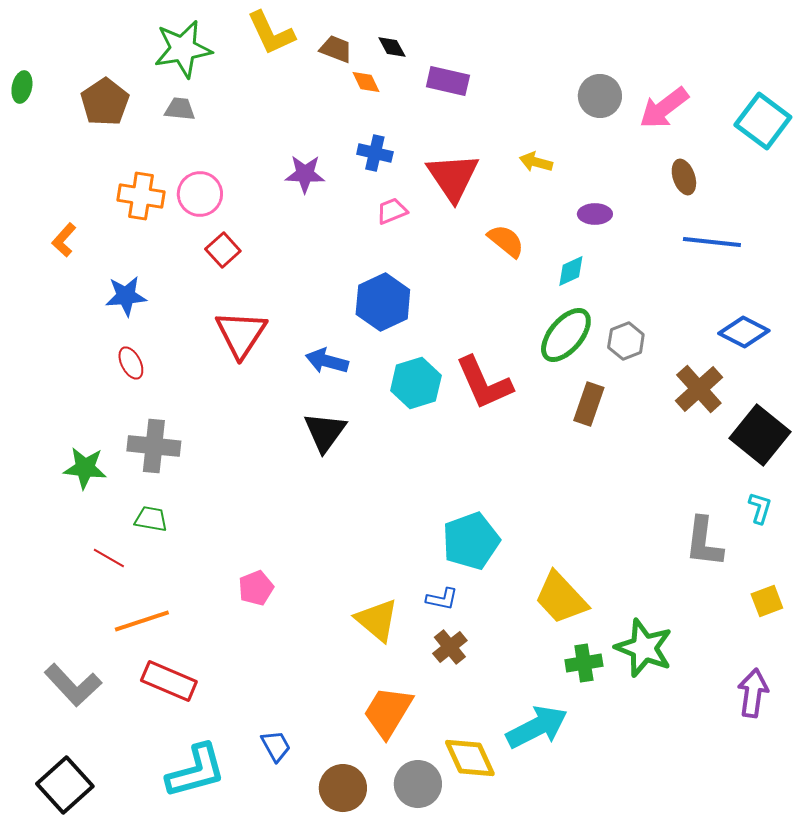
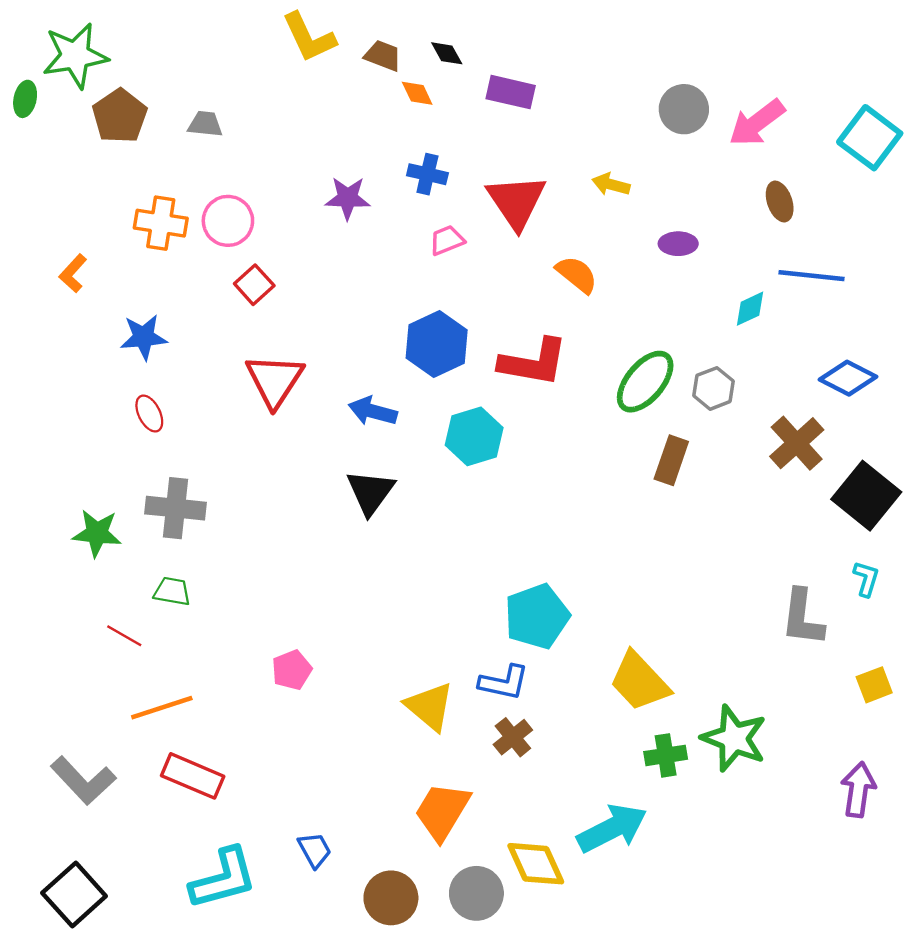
green star: (183, 49) -> (75, 56), moved
cyan diamond: (571, 271) -> (750, 309), moved
red L-shape: (484, 383) -> (533, 362), moved, turned -56
blue L-shape: (442, 599) -> (504, 682), size x1.4

